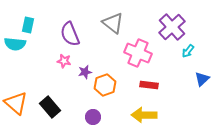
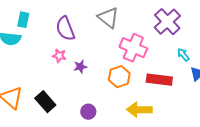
cyan arrow: (188, 51) -> (183, 55), moved, turned 104
orange hexagon: (105, 85) -> (119, 77), moved
red rectangle: (149, 85) -> (159, 80), moved, size x1.4

